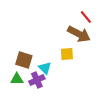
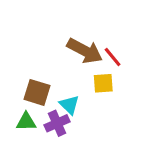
red line: (86, 17) -> (113, 57), moved
brown arrow: (79, 34) -> (85, 51), moved

